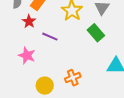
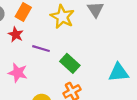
green rectangle: (96, 33) -> (70, 63), moved

